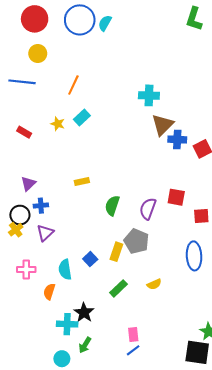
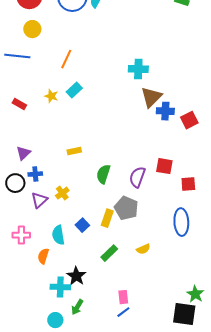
yellow cross: (16, 230) -> (62, 193), moved

